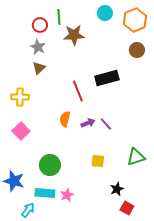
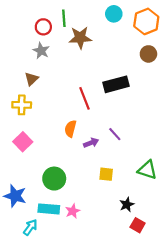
brown triangle: (39, 68) -> (31, 79), moved
purple arrow: (88, 123) -> (91, 143), moved
green triangle: (136, 157) -> (147, 170), turned 36

